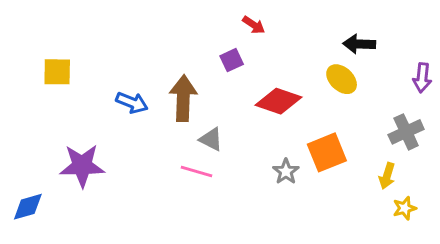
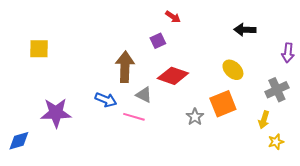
yellow ellipse: (342, 79) -> (233, 70), moved
red diamond: (279, 101) -> (173, 76), moved
blue arrow: (132, 103) -> (106, 100), moved

